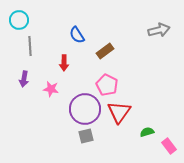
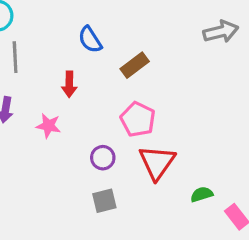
purple circle: (85, 109) -> (103, 158), size x0.5

